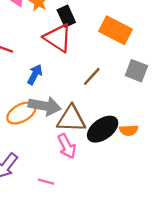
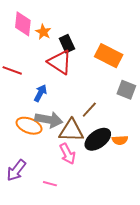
brown line: (92, 76) -> (89, 110), moved
orange ellipse: (21, 113) -> (29, 126), turned 50

